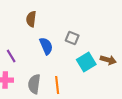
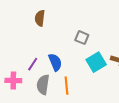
blue semicircle: (46, 46) -> (55, 62), moved
purple line: (11, 56) -> (33, 64), moved, turned 64

